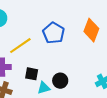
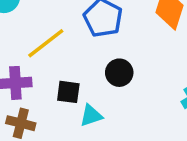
black circle: (60, 81) -> (119, 73), moved

